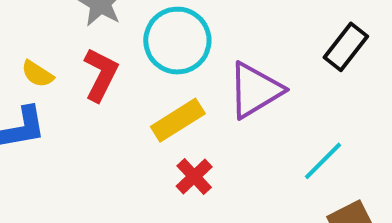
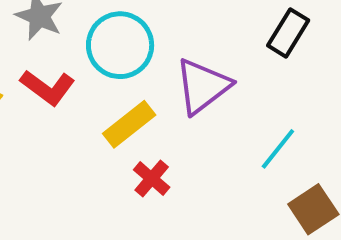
red L-shape: (101, 75) -> (48, 87), turned 106

